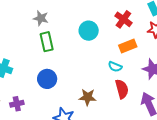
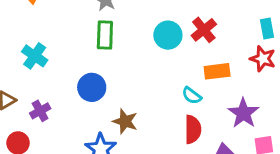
red cross: (123, 19) -> (204, 30), moved
brown star: (88, 97) -> (125, 121), moved
purple cross: (17, 104) -> (40, 111), turned -32

